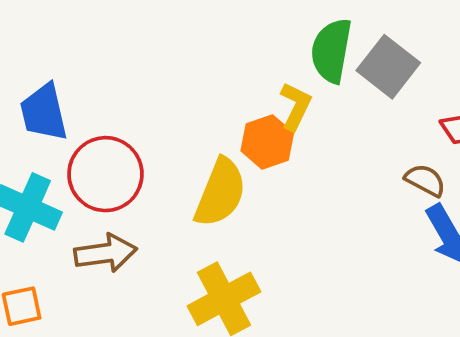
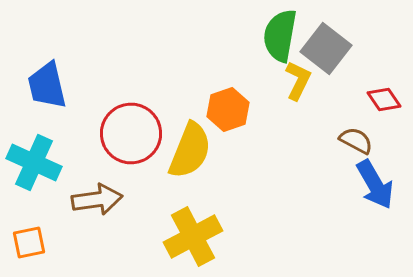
yellow L-shape: (296, 106) -> (298, 80), moved
red circle: (105, 174) -> (131, 134), moved

